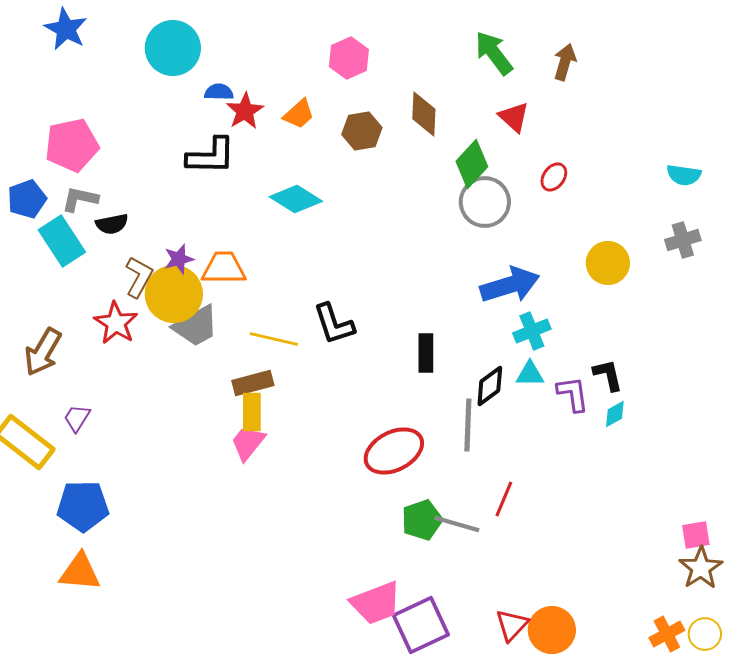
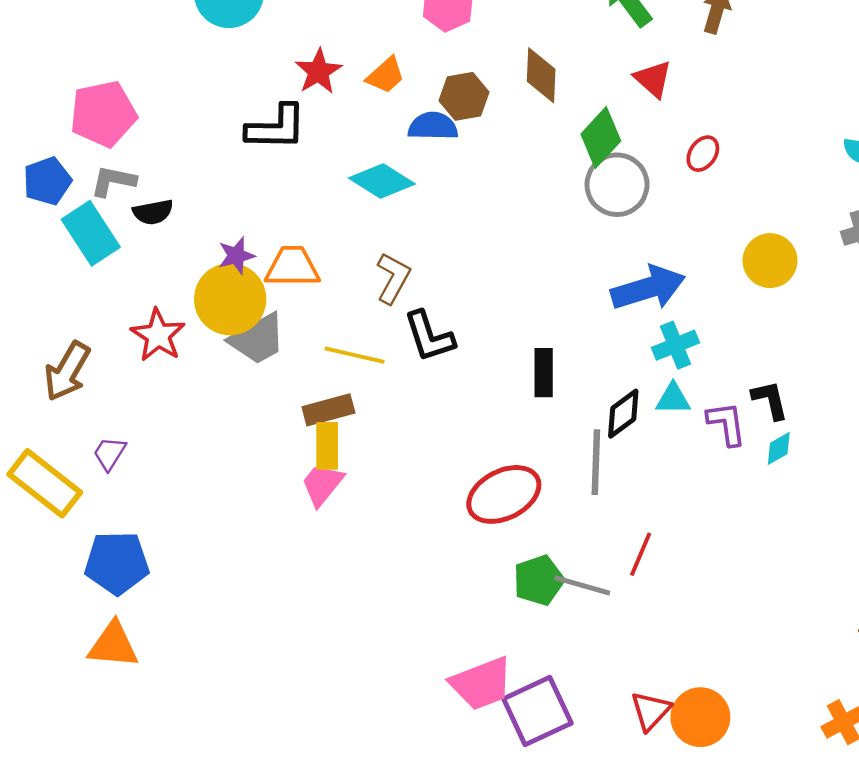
blue semicircle: (219, 92) -> (433, 126), moved, size x1.4
brown L-shape: (139, 277) -> (393, 278), moved

